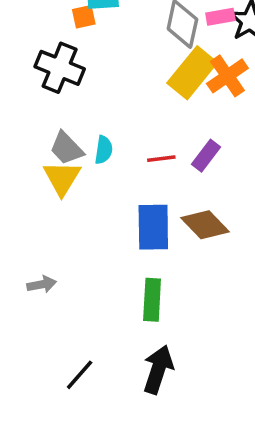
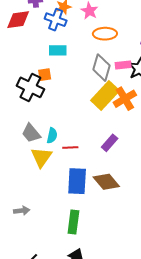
orange square: (84, 17) -> (45, 75), moved
red line: (161, 159) -> (70, 148), moved
yellow triangle: (62, 178) -> (41, 157), moved
gray arrow: (42, 284) -> (22, 211), moved

